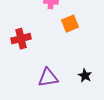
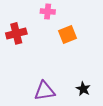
red cross: (21, 39) -> (16, 33), moved

